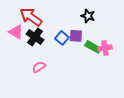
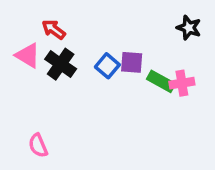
black star: (88, 16) -> (189, 28), moved
red arrow: (31, 17) -> (54, 29), size x0.6
pink semicircle: (39, 67) -> (38, 145), moved, turned -80

